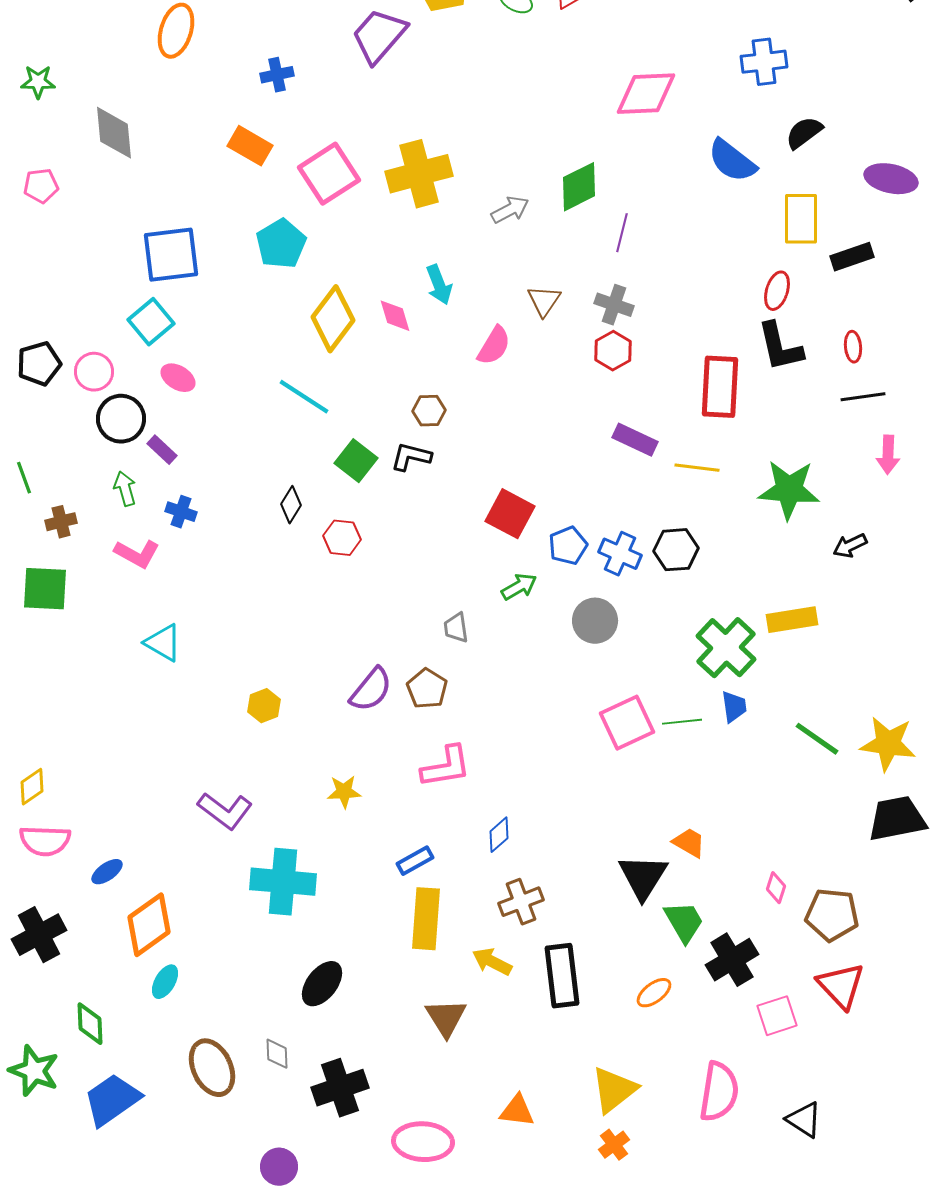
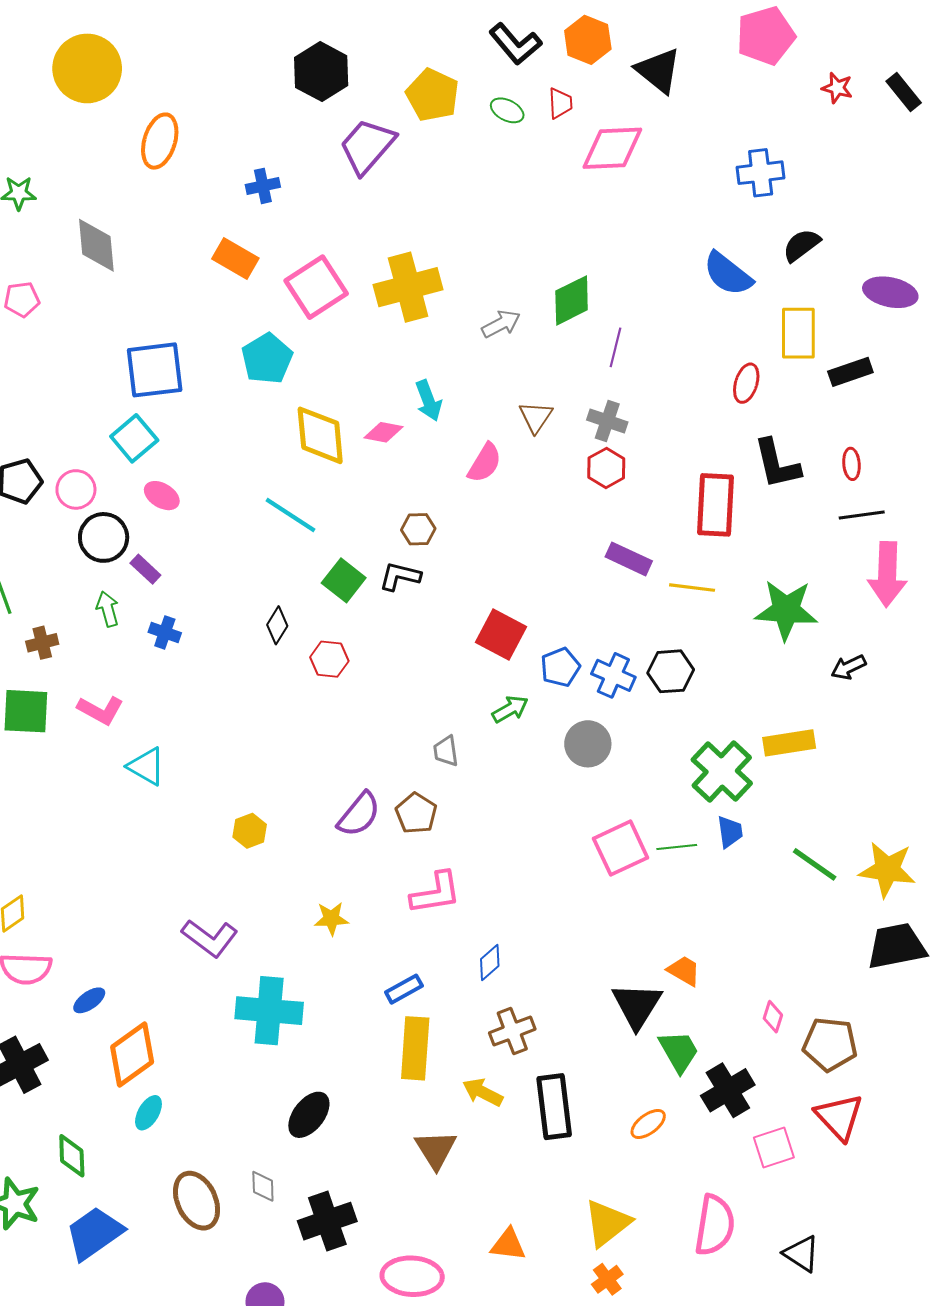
pink diamond: (646, 94) -> (612, 148), moved
red ellipse: (777, 291) -> (746, 383), moved
pink diamond: (395, 316) -> (384, 432), turned -63
yellow diamond: (333, 319) -> (320, 435), turned -42
pink arrow: (888, 455) -> (887, 574), size x1.6
pink L-shape: (137, 554) -> (100, 710), moved

